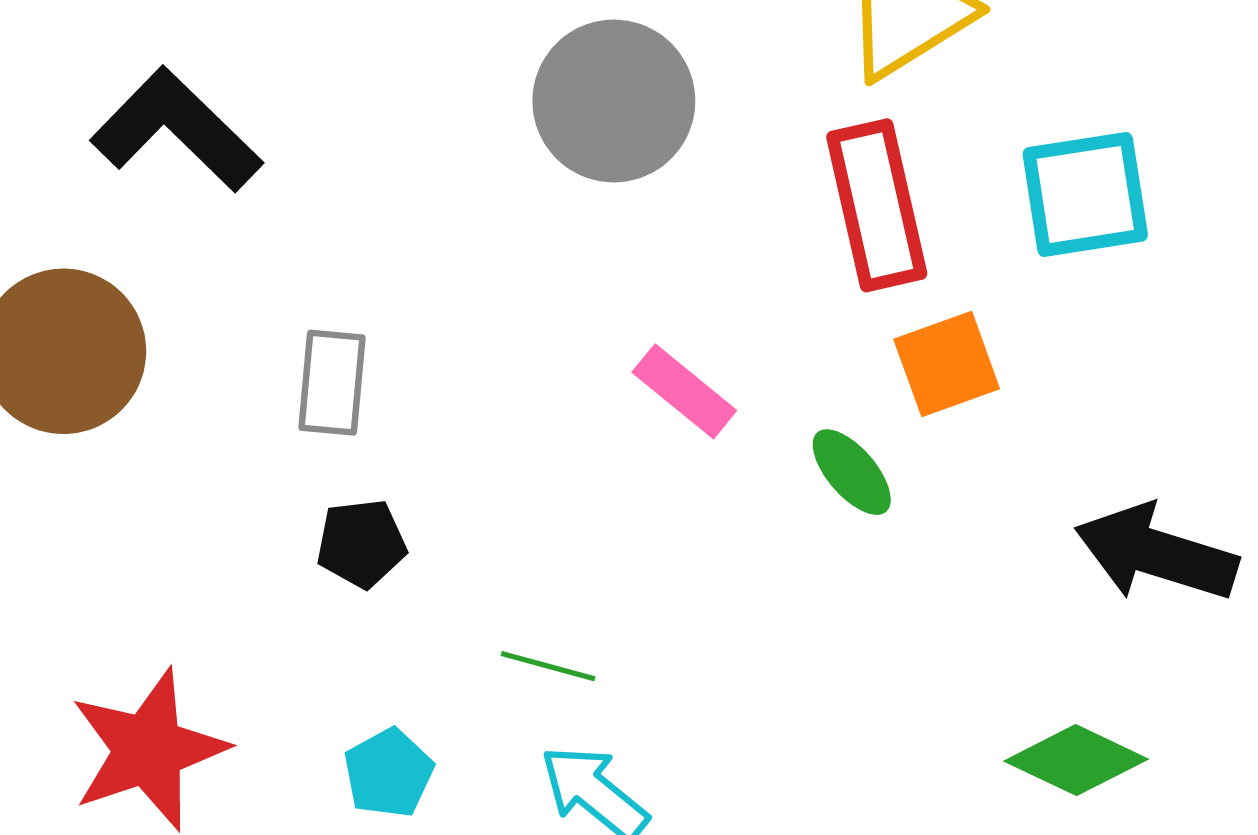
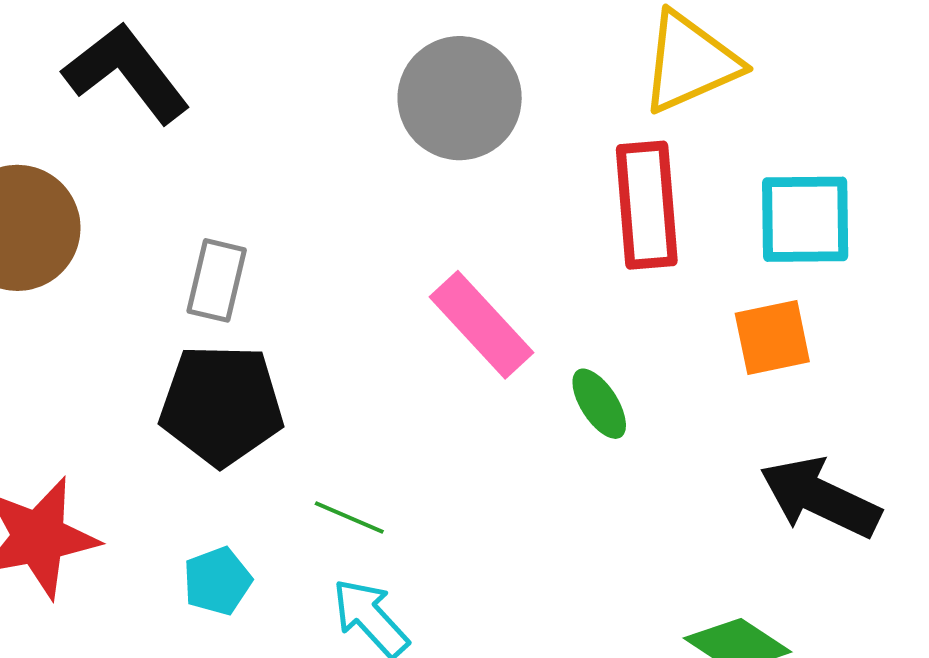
orange square: (947, 364) -> (772, 338), moved
pink rectangle: (684, 391) -> (482, 325), size x1.4
black pentagon: (361, 544) -> (222, 405), size x1.8

